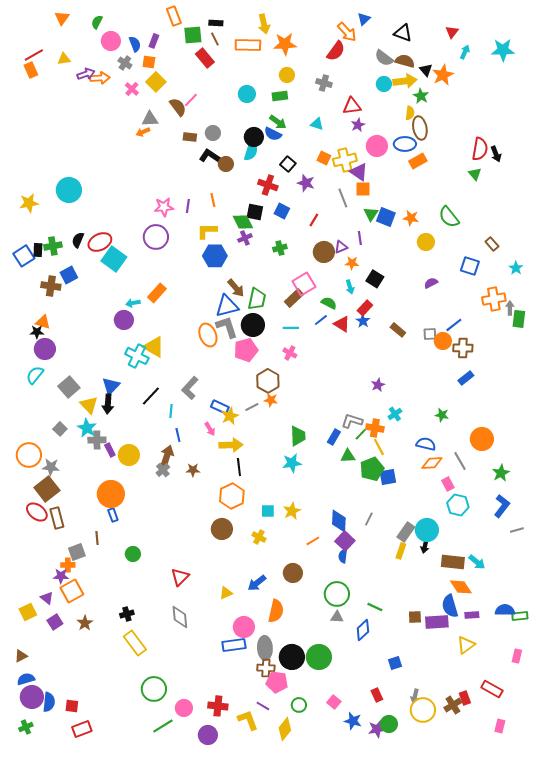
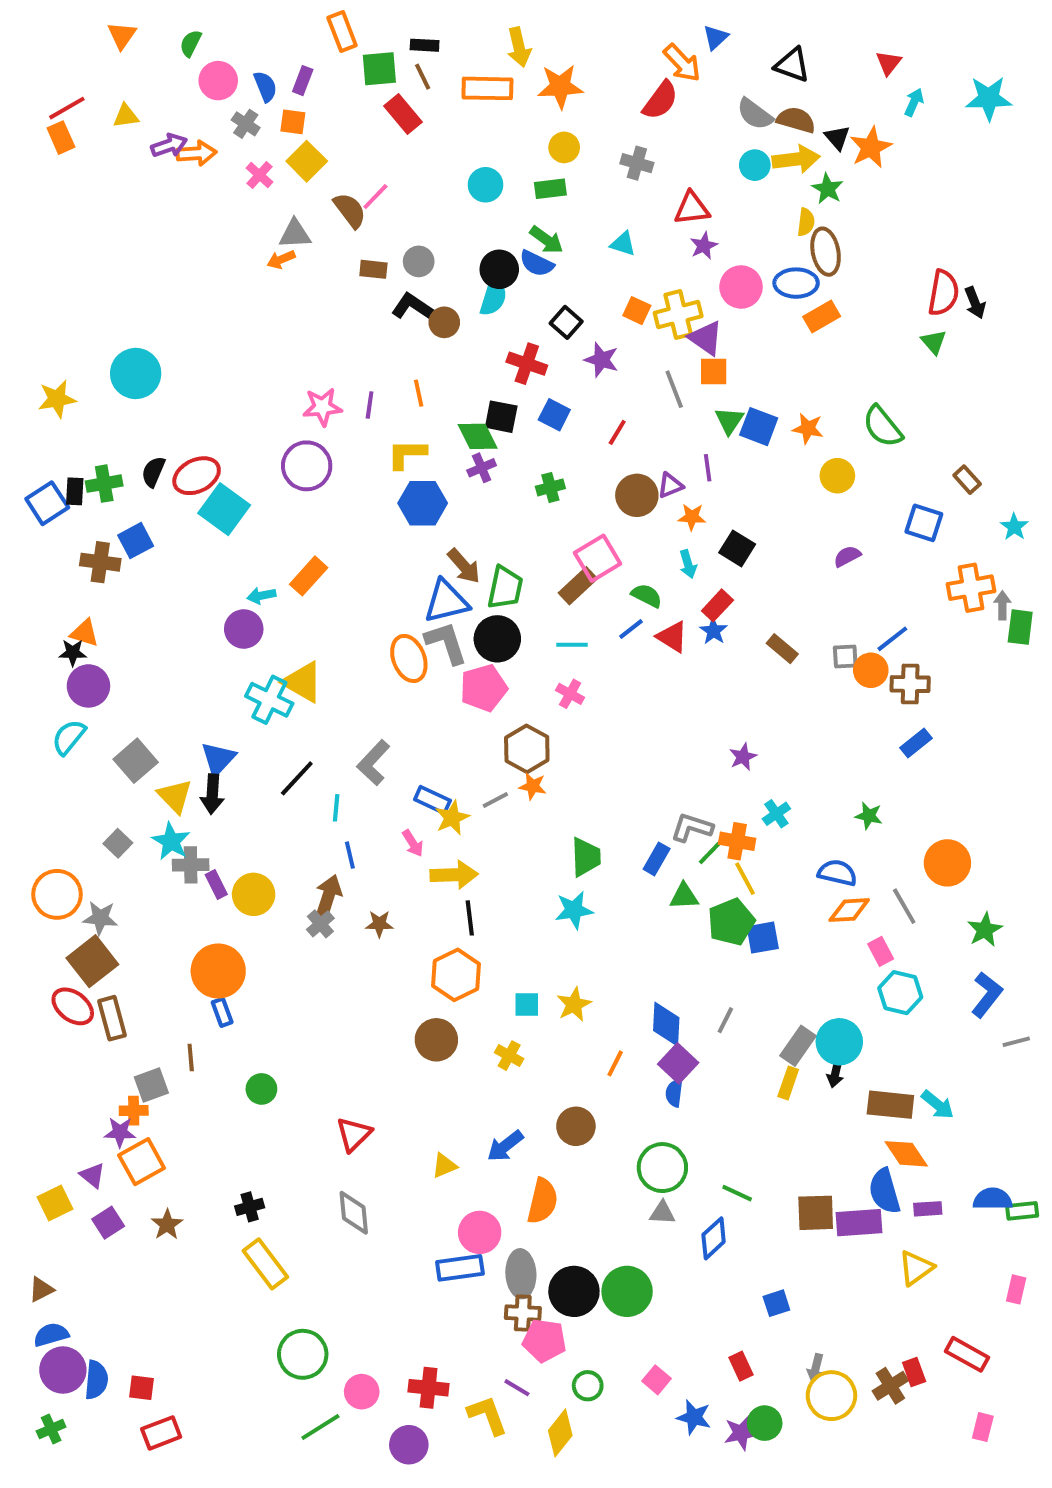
orange line: (313, 541) -> (615, 1063), turned -32
brown square: (415, 617) -> (816, 1213), size x1.5

